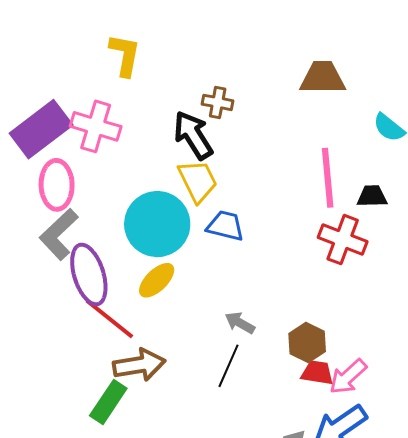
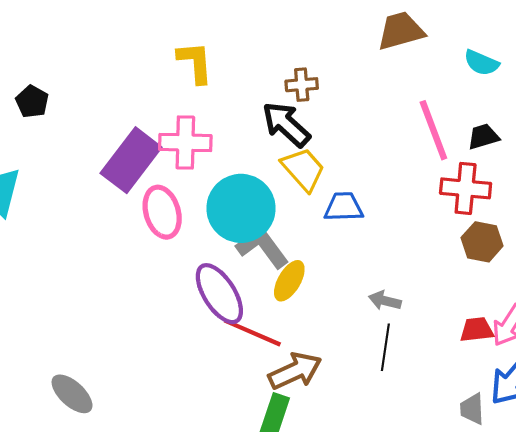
cyan circle: (157, 224) -> (241, 208), moved
gray L-shape: (59, 234) -> (262, 247), moved, turned 112
brown hexagon: (307, 343) -> (482, 242), moved

